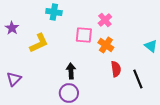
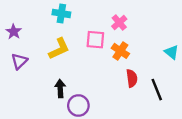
yellow L-shape: (39, 43) -> (59, 49), moved
black arrow: (71, 71) -> (60, 88), moved
purple triangle: (14, 79) -> (19, 61), moved

